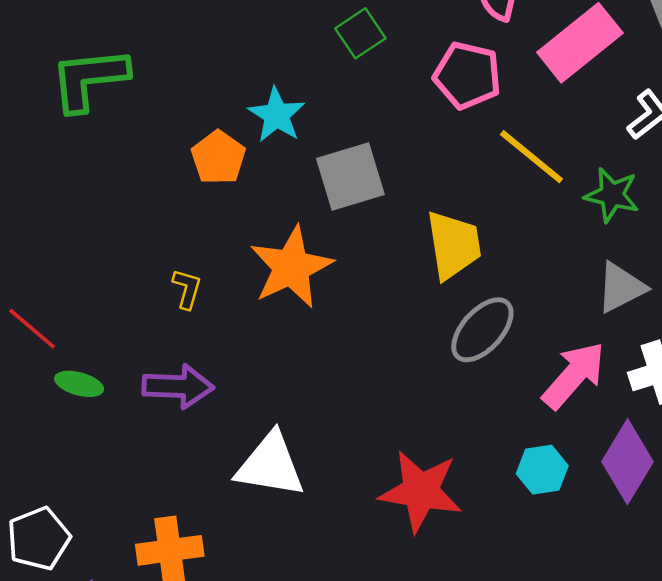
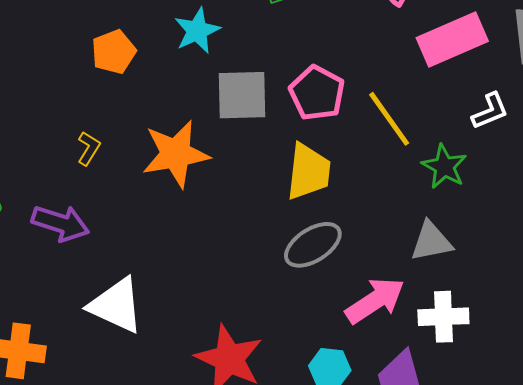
pink pentagon: (467, 75) -> (317, 93), moved
orange pentagon: (218, 158) -> (114, 52), moved

